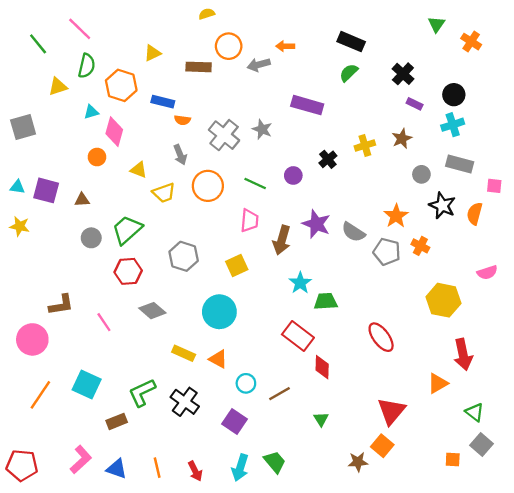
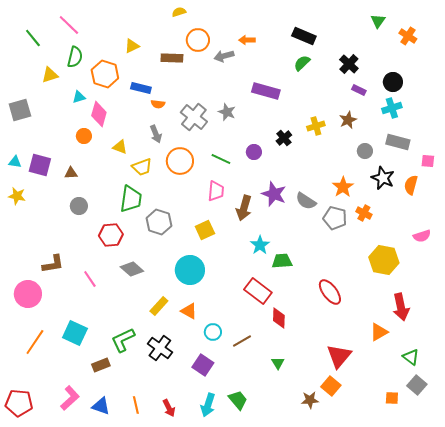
green trapezoid: (127, 230) -> (131, 199), moved, turned 140
yellow rectangle: (184, 353) -> (159, 306), turned -72

